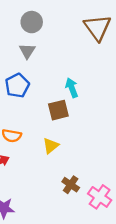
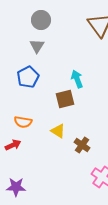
yellow triangle: (51, 146) -> (58, 131), turned -49
brown cross: (71, 185) -> (82, 145), moved

